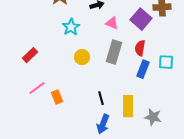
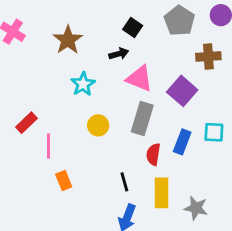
purple square: (141, 19) -> (182, 91), moved
pink triangle: (112, 23) -> (139, 79), size x1.5
red semicircle: (140, 48) -> (153, 154), moved
pink line: (37, 88) -> (49, 146), moved, turned -54

